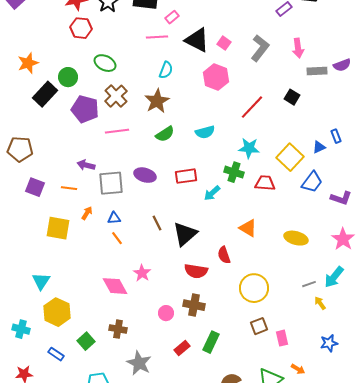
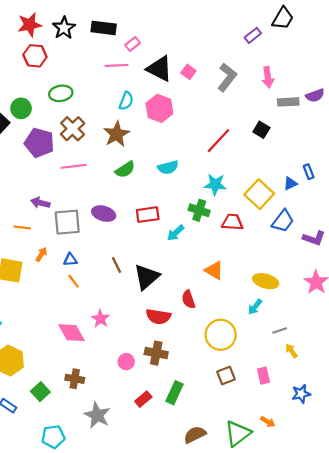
green ellipse: (105, 63) -> (61, 93), turned -35
pink hexagon: (216, 77) -> (159, 108), moved
cyan arrow: (334, 277) -> (255, 307), moved, size x0.7
pink rectangle: (282, 338) -> (264, 376), moved

